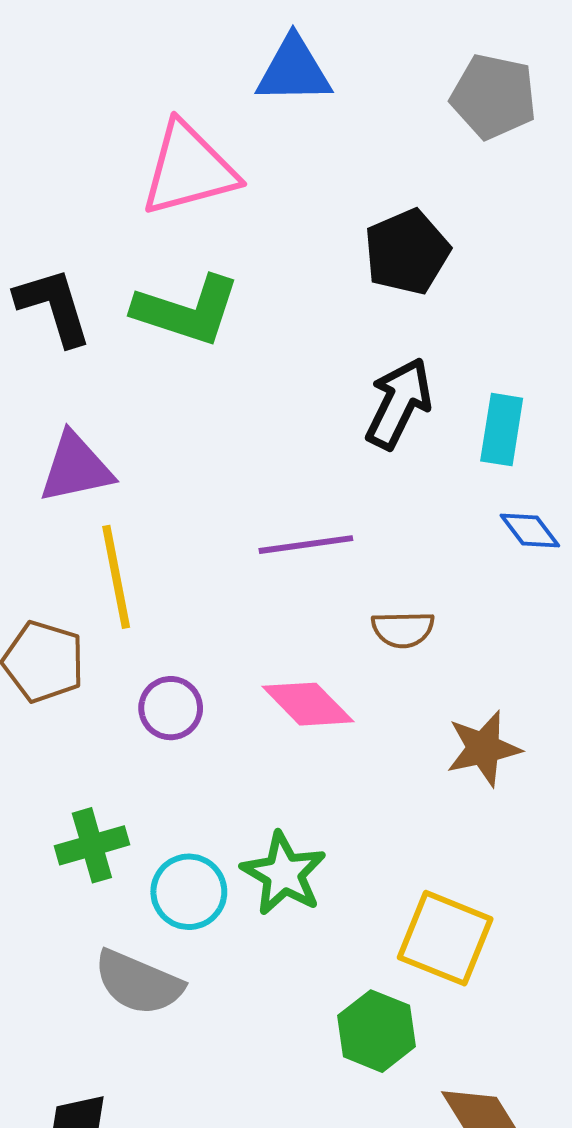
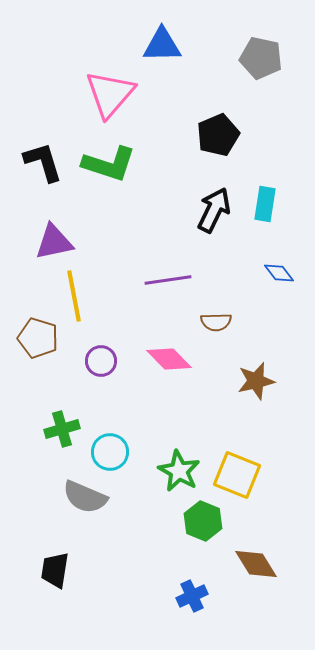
pink triangle: (189, 169) -> (110, 94), turned -34
cyan rectangle: (502, 430) -> (265, 204), moved
green star: (284, 874) -> (179, 471), moved

